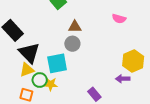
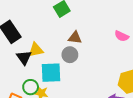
black triangle: (29, 53) -> (24, 57), size x0.7
yellow triangle: (27, 70) -> (36, 50), moved

